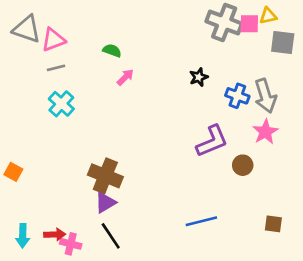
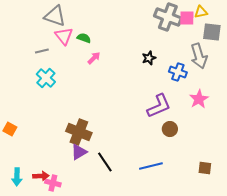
gray triangle: (27, 29) -> (55, 16), moved
pink triangle: (53, 40) -> (64, 36), moved, turned -48
gray arrow: (265, 96) -> (199, 56), moved
brown circle: (243, 165) -> (170, 129), moved
black line: (111, 236) -> (105, 162), moved

